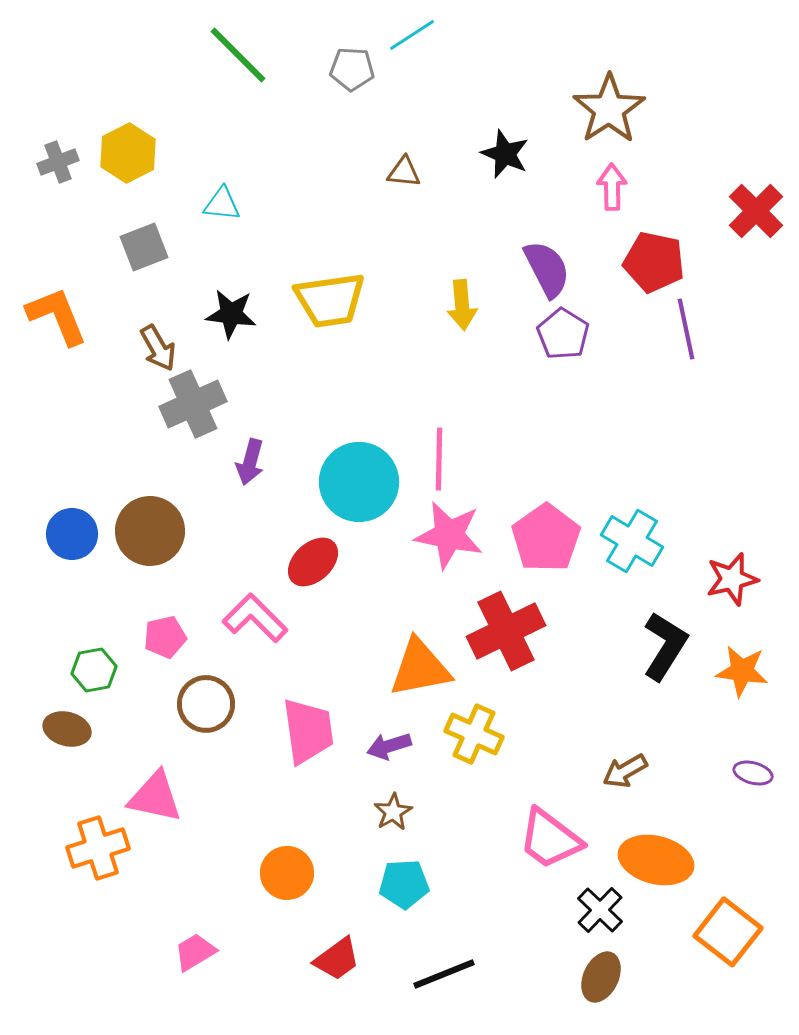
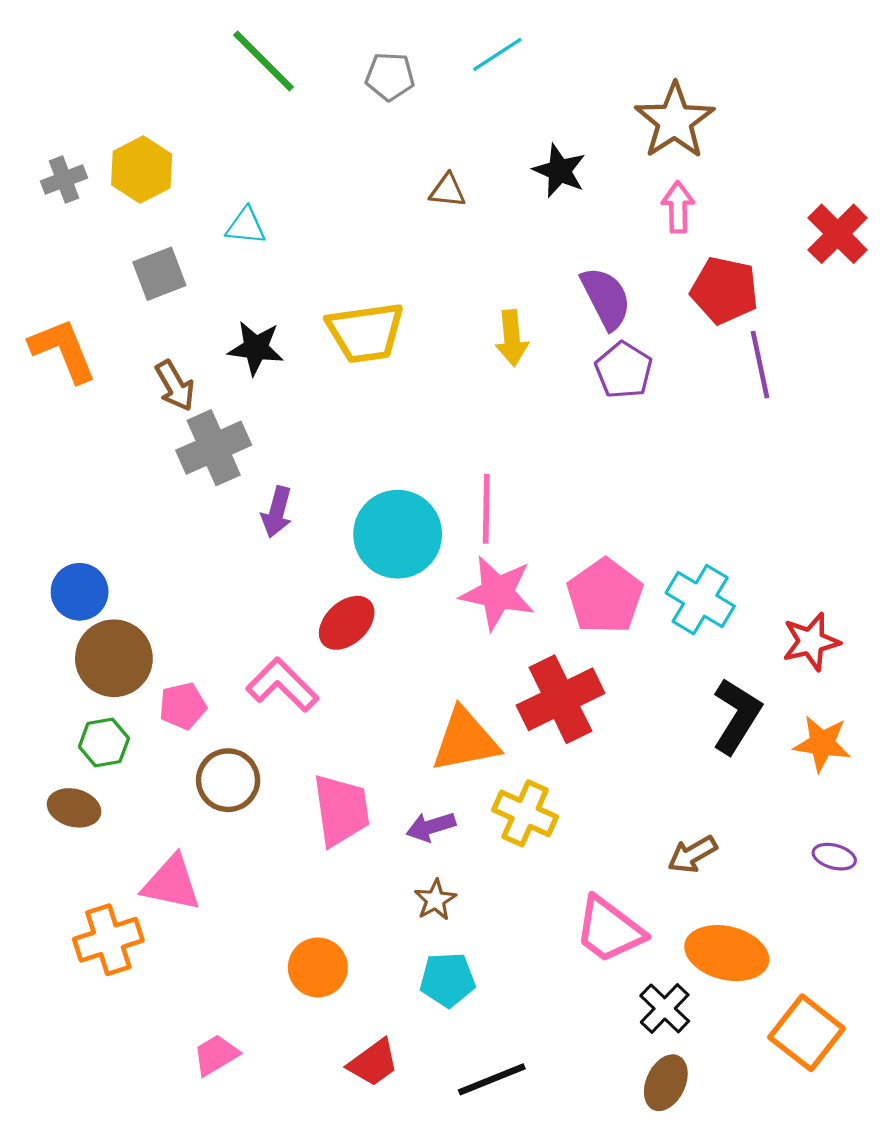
cyan line: (412, 35) -> (497, 54), moved
brown circle: (150, 531) -> (114, 658), moved

